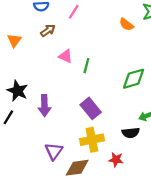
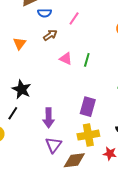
green line: (86, 66) -> (87, 60), moved
purple arrow: (44, 106) -> (49, 118), moved
purple rectangle: (91, 108) -> (88, 107), turned 54

